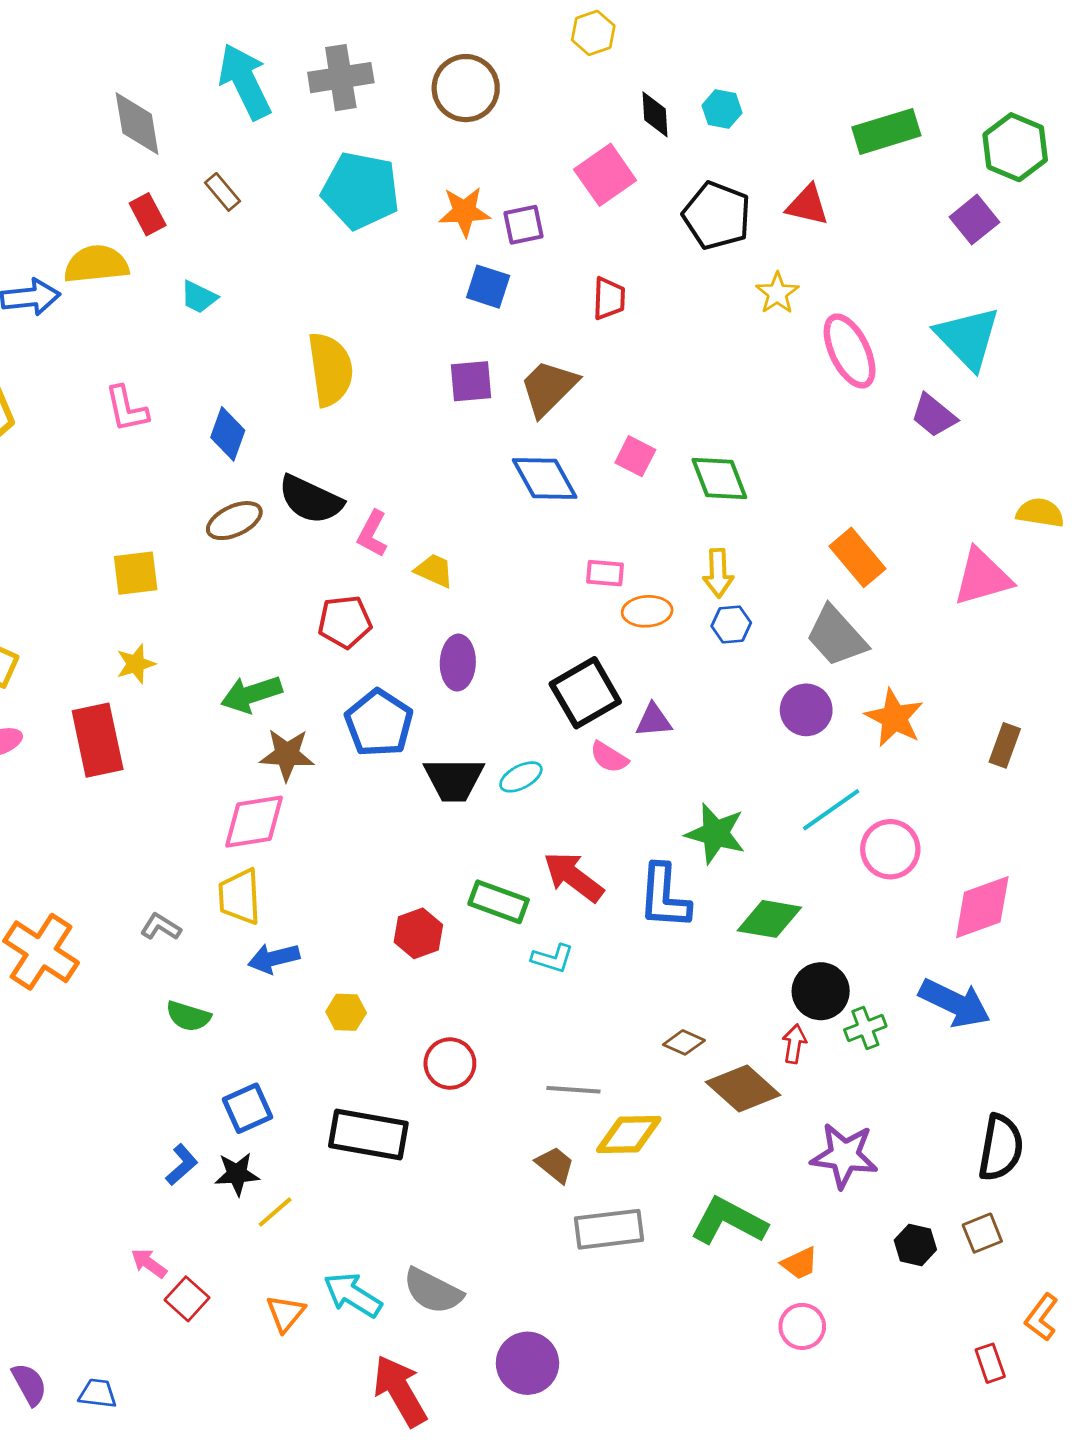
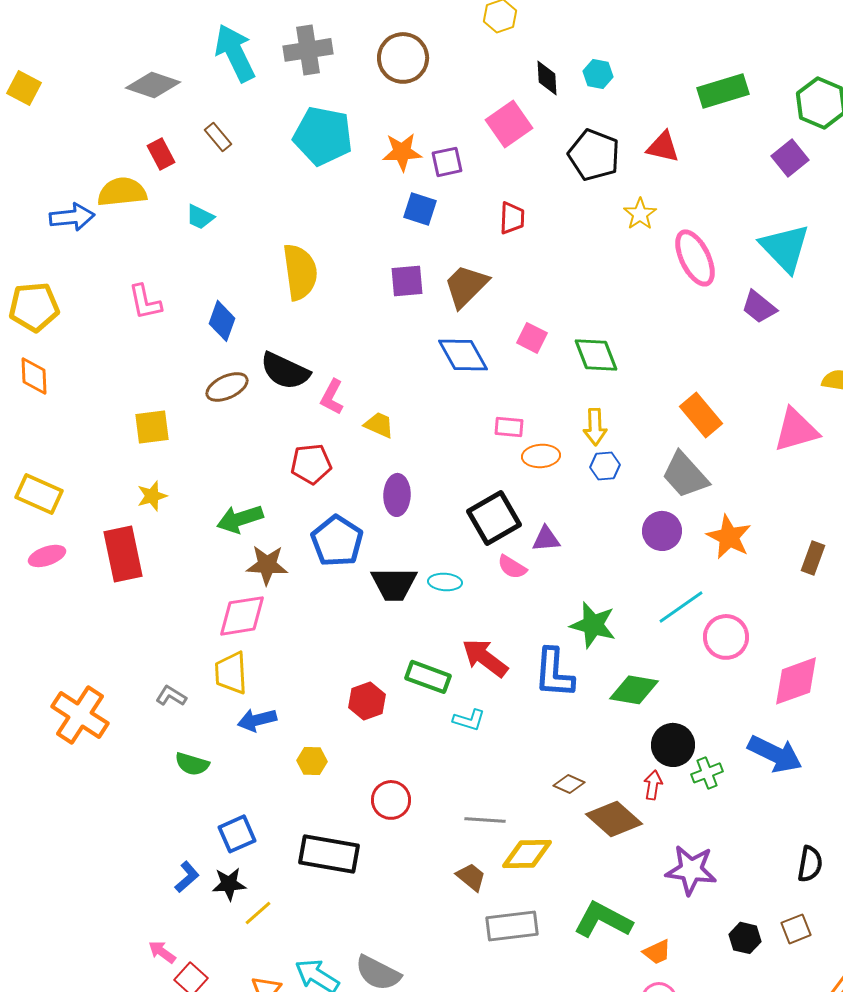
gray diamond: (137, 124) -> (153, 85), turned -62
cyan ellipse: (521, 777) -> (445, 582), turned 32
black semicircle: (1001, 1148) -> (810, 864), size x0.7

